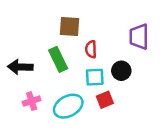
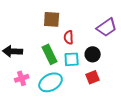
purple trapezoid: (139, 37) -> (107, 27), turned -125
green rectangle: (58, 59) -> (50, 54), moved
red square: (105, 100) -> (93, 77), moved

